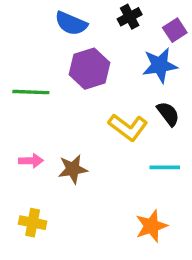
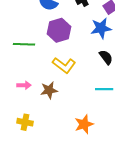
yellow L-shape: (128, 127) -> (64, 65), moved
orange star: (151, 226) -> (84, 124), moved

